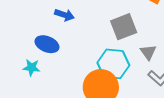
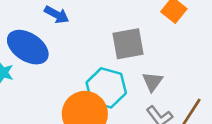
blue ellipse: (47, 44) -> (28, 47), size x1.4

